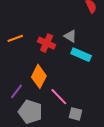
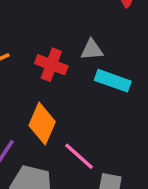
gray triangle: (70, 36) -> (92, 50), turned -32

